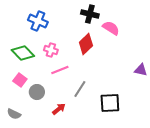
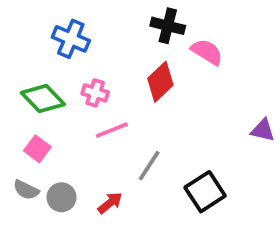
gray circle: (37, 92) -> (62, 197), moved
black square: (110, 103) -> (205, 192), turned -30
gray semicircle: (14, 114) -> (26, 190), moved

